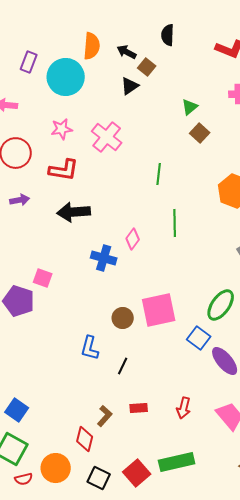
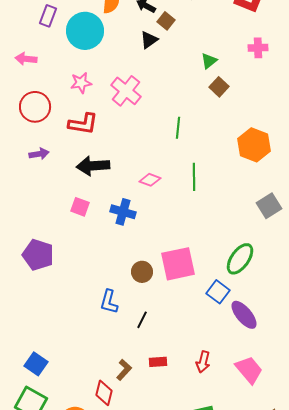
pink diamond: (133, 239) -> (150, 180), moved, turned 75
pink square: (43, 278) -> (80, 207), moved

